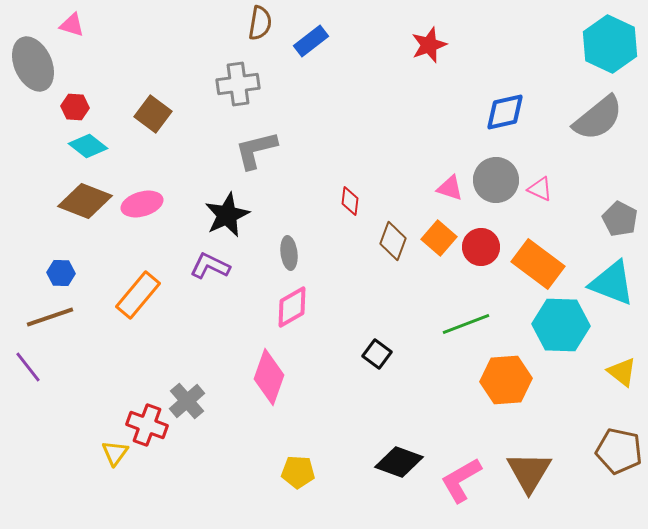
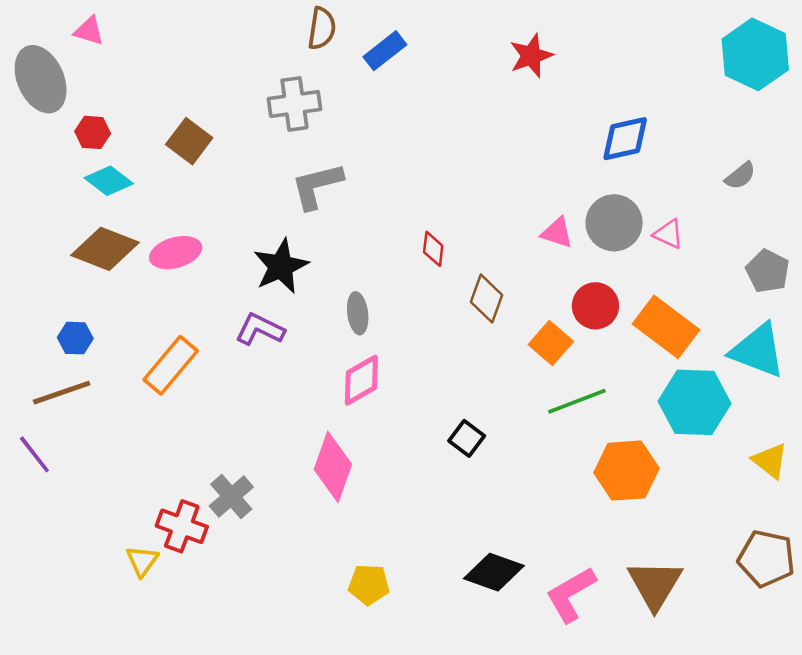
gray semicircle: (598, 118) -> (740, 176), moved, size x0.5
orange square: (439, 238) -> (551, 343), moved

